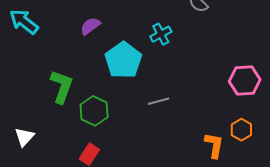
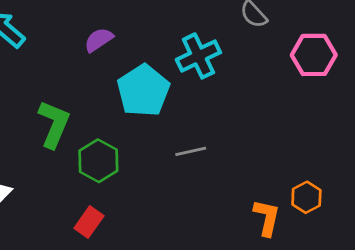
cyan cross: (161, 34) -> (198, 56), size x1.4
pink hexagon: (245, 80) -> (314, 55), moved

